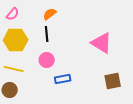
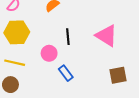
black line: (47, 34) -> (68, 37), moved
blue rectangle: (63, 79) -> (66, 73), turned 63

